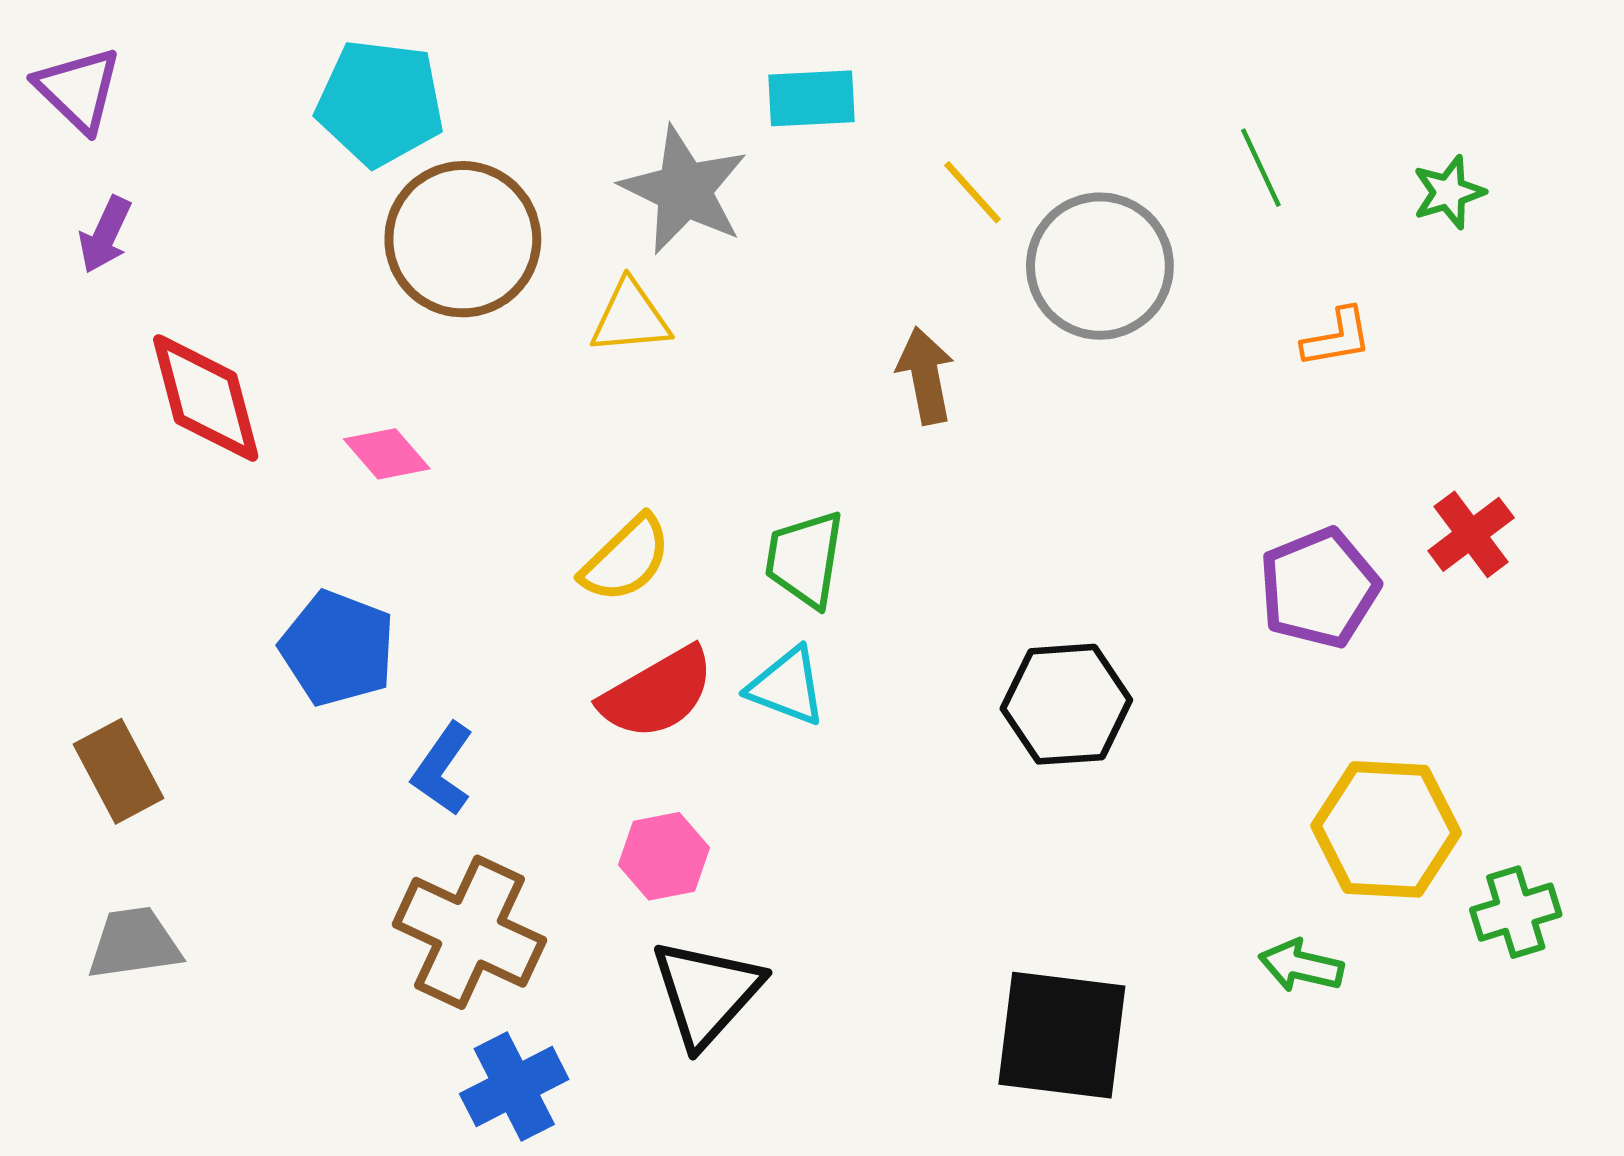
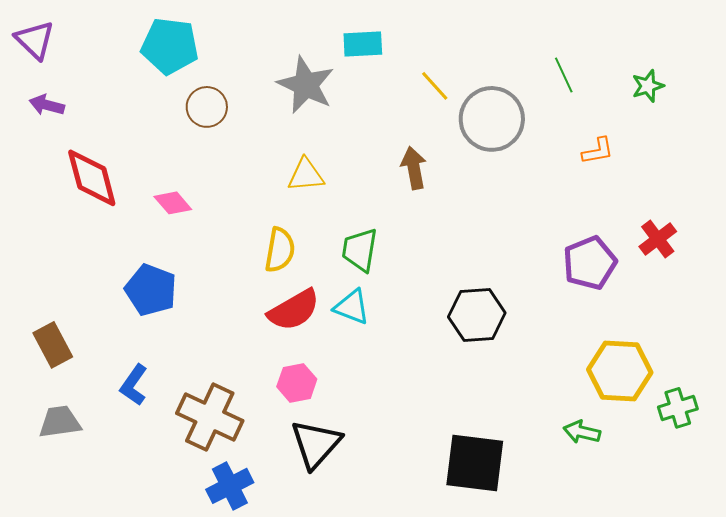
purple arrow: (105, 235) -> (47, 105), turned 80
brown circle: (463, 239) -> (207, 107), size x0.6
yellow triangle: (630, 317) -> (306, 175), moved
yellow semicircle: (626, 559) -> (280, 250), turned -36
blue L-shape: (443, 769) -> (134, 385), moved

